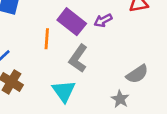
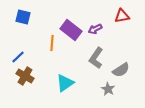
gray L-shape: (78, 58) -> (96, 58), moved
cyan triangle: (64, 91) -> (65, 83), turned 30

